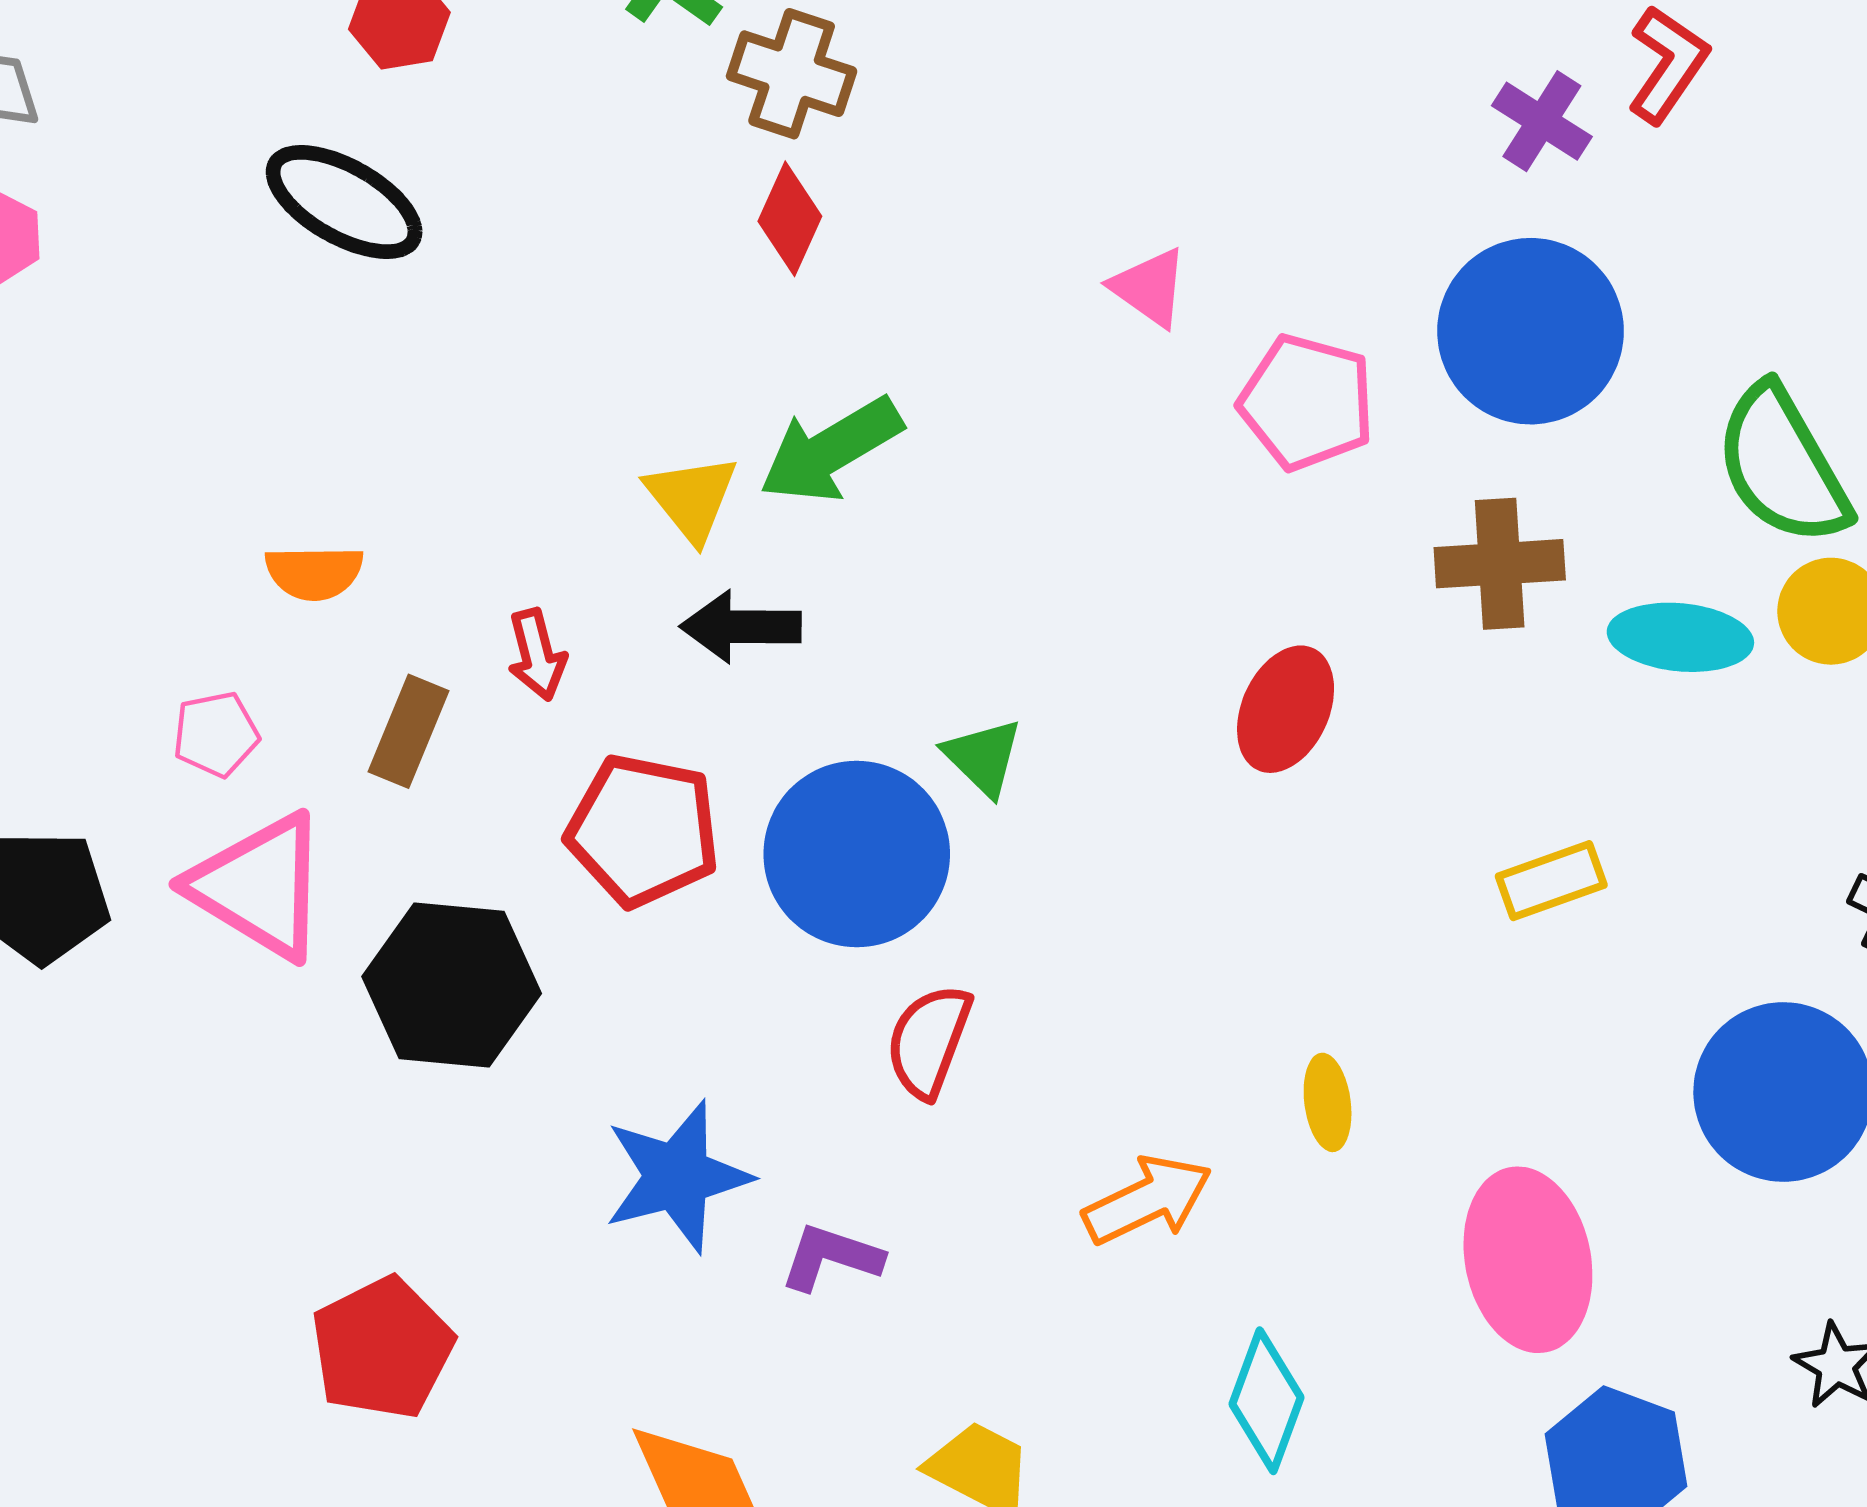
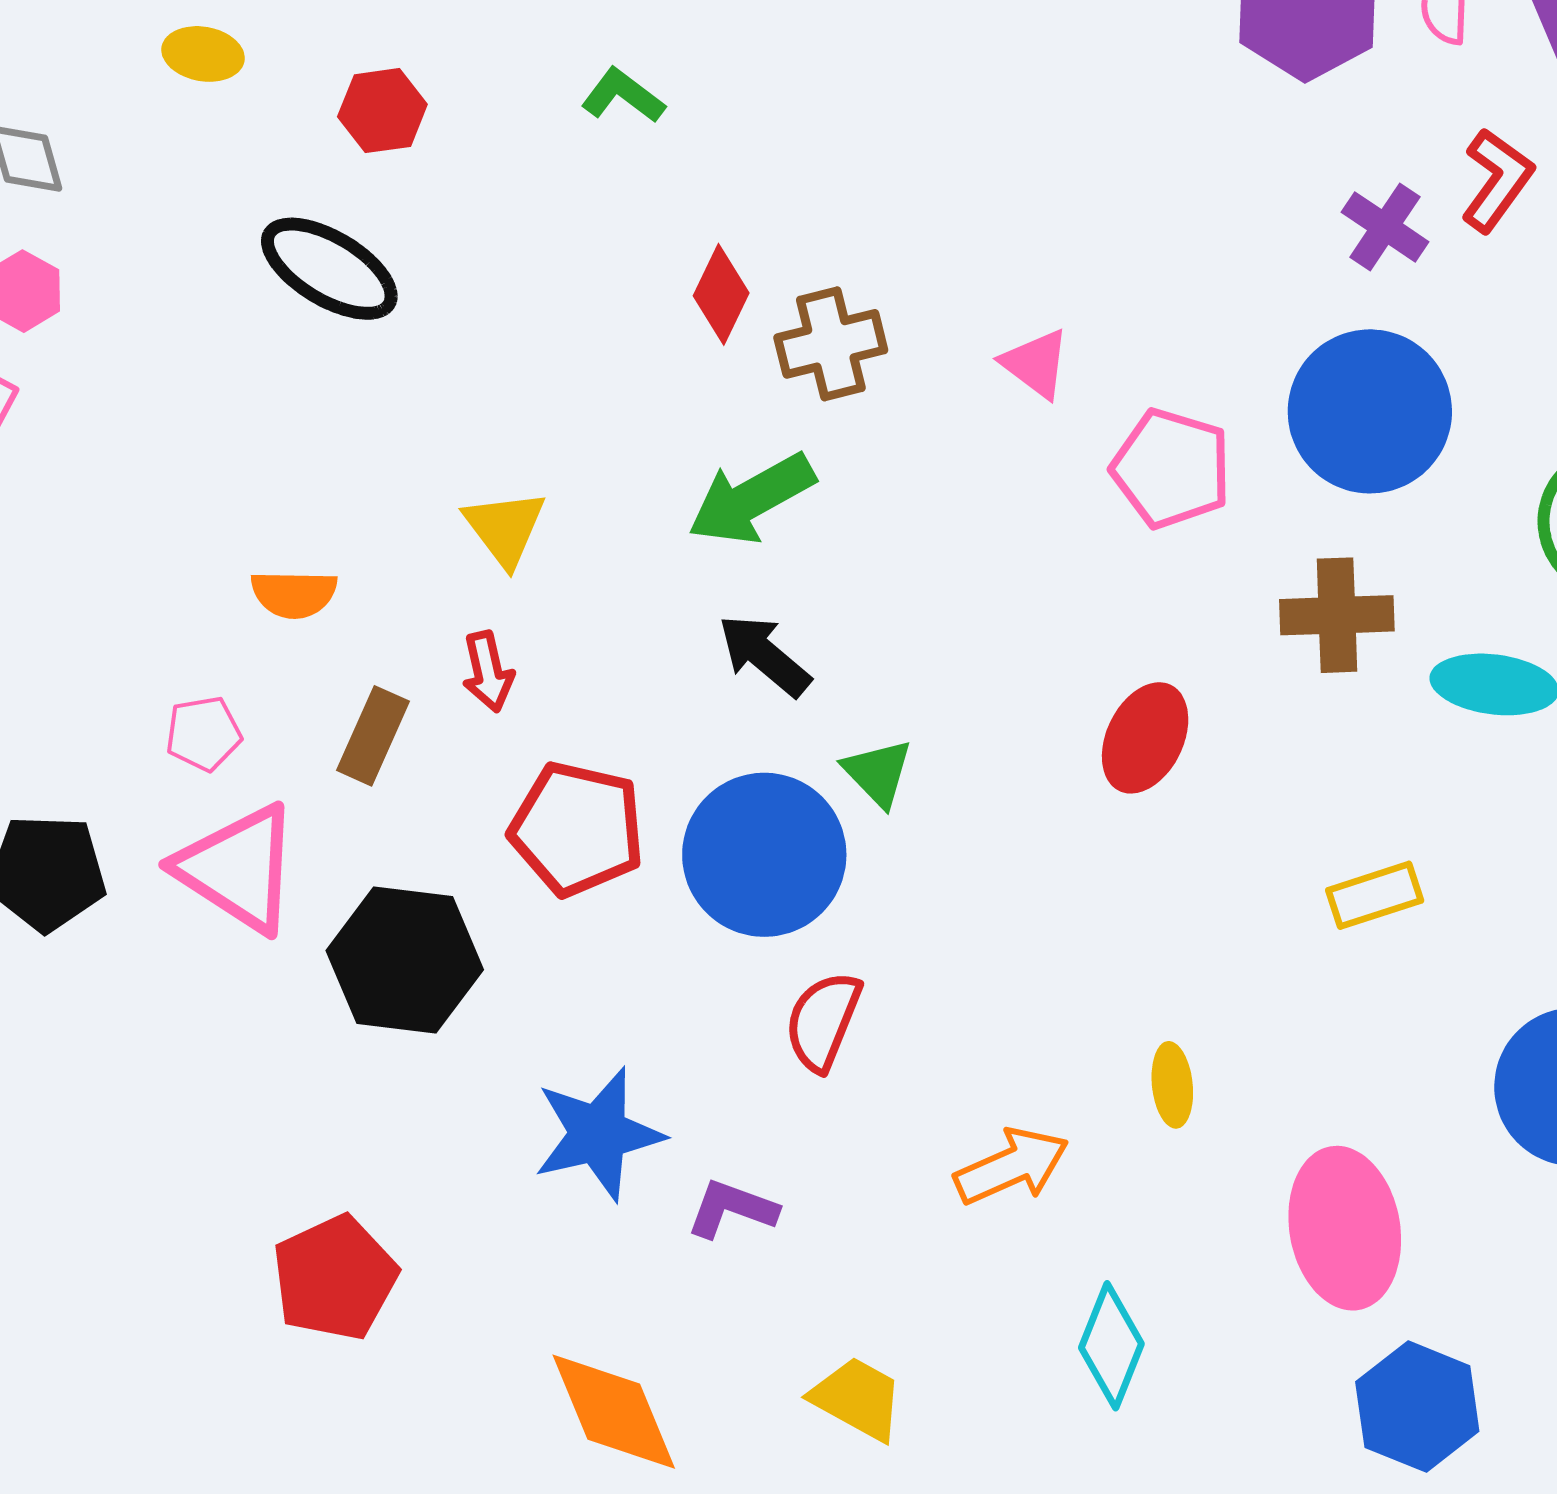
brown cross: (792, 74) -> (831, 344), moved, turned -34
yellow triangle: (692, 498) -> (505, 528), moved
black arrow: (741, 627) -> (764, 655), moved, turned 38

